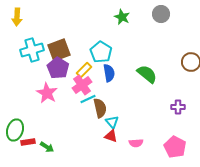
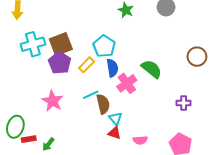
pink cross: (82, 85) -> (127, 83), moved
pink star: (47, 93) -> (53, 101), moved
green arrow: (47, 147) -> (48, 144), turned 96

